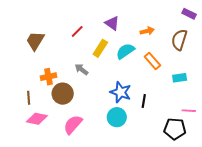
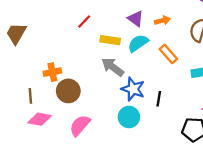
purple triangle: (112, 23) -> (136, 19), moved
brown trapezoid: (35, 41) -> (16, 34), moved
yellow rectangle: (100, 48) -> (110, 40), turned 66
gray arrow: (81, 69) -> (113, 67), moved, size x1.5

